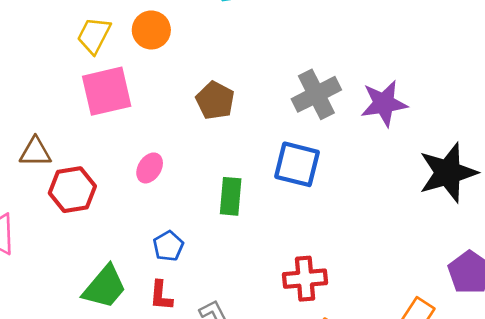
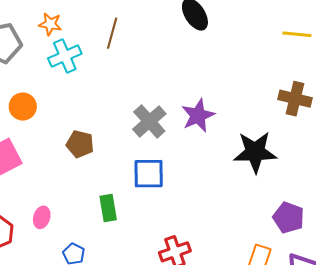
pink ellipse: (150, 168) -> (42, 217), moved
black star: (448, 173) -> (255, 152), turned 30

